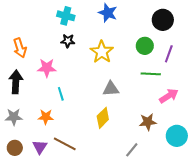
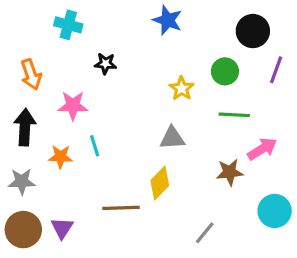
cyan cross: (66, 16) -> (68, 25), moved
yellow star: (102, 52) -> (181, 88), moved, size x0.7
purple line: (169, 54) -> (276, 70), moved
orange star: (46, 117) -> (61, 157), moved
brown star: (148, 122) -> (230, 172), moved
brown line: (65, 144) -> (121, 208), moved, turned -30
brown circle: (15, 148) -> (23, 230), size x1.5

